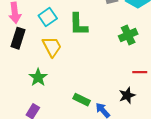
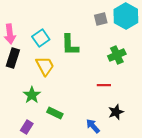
red line: (140, 72) -> (104, 85), moved
green rectangle: (82, 100) -> (55, 113), moved

